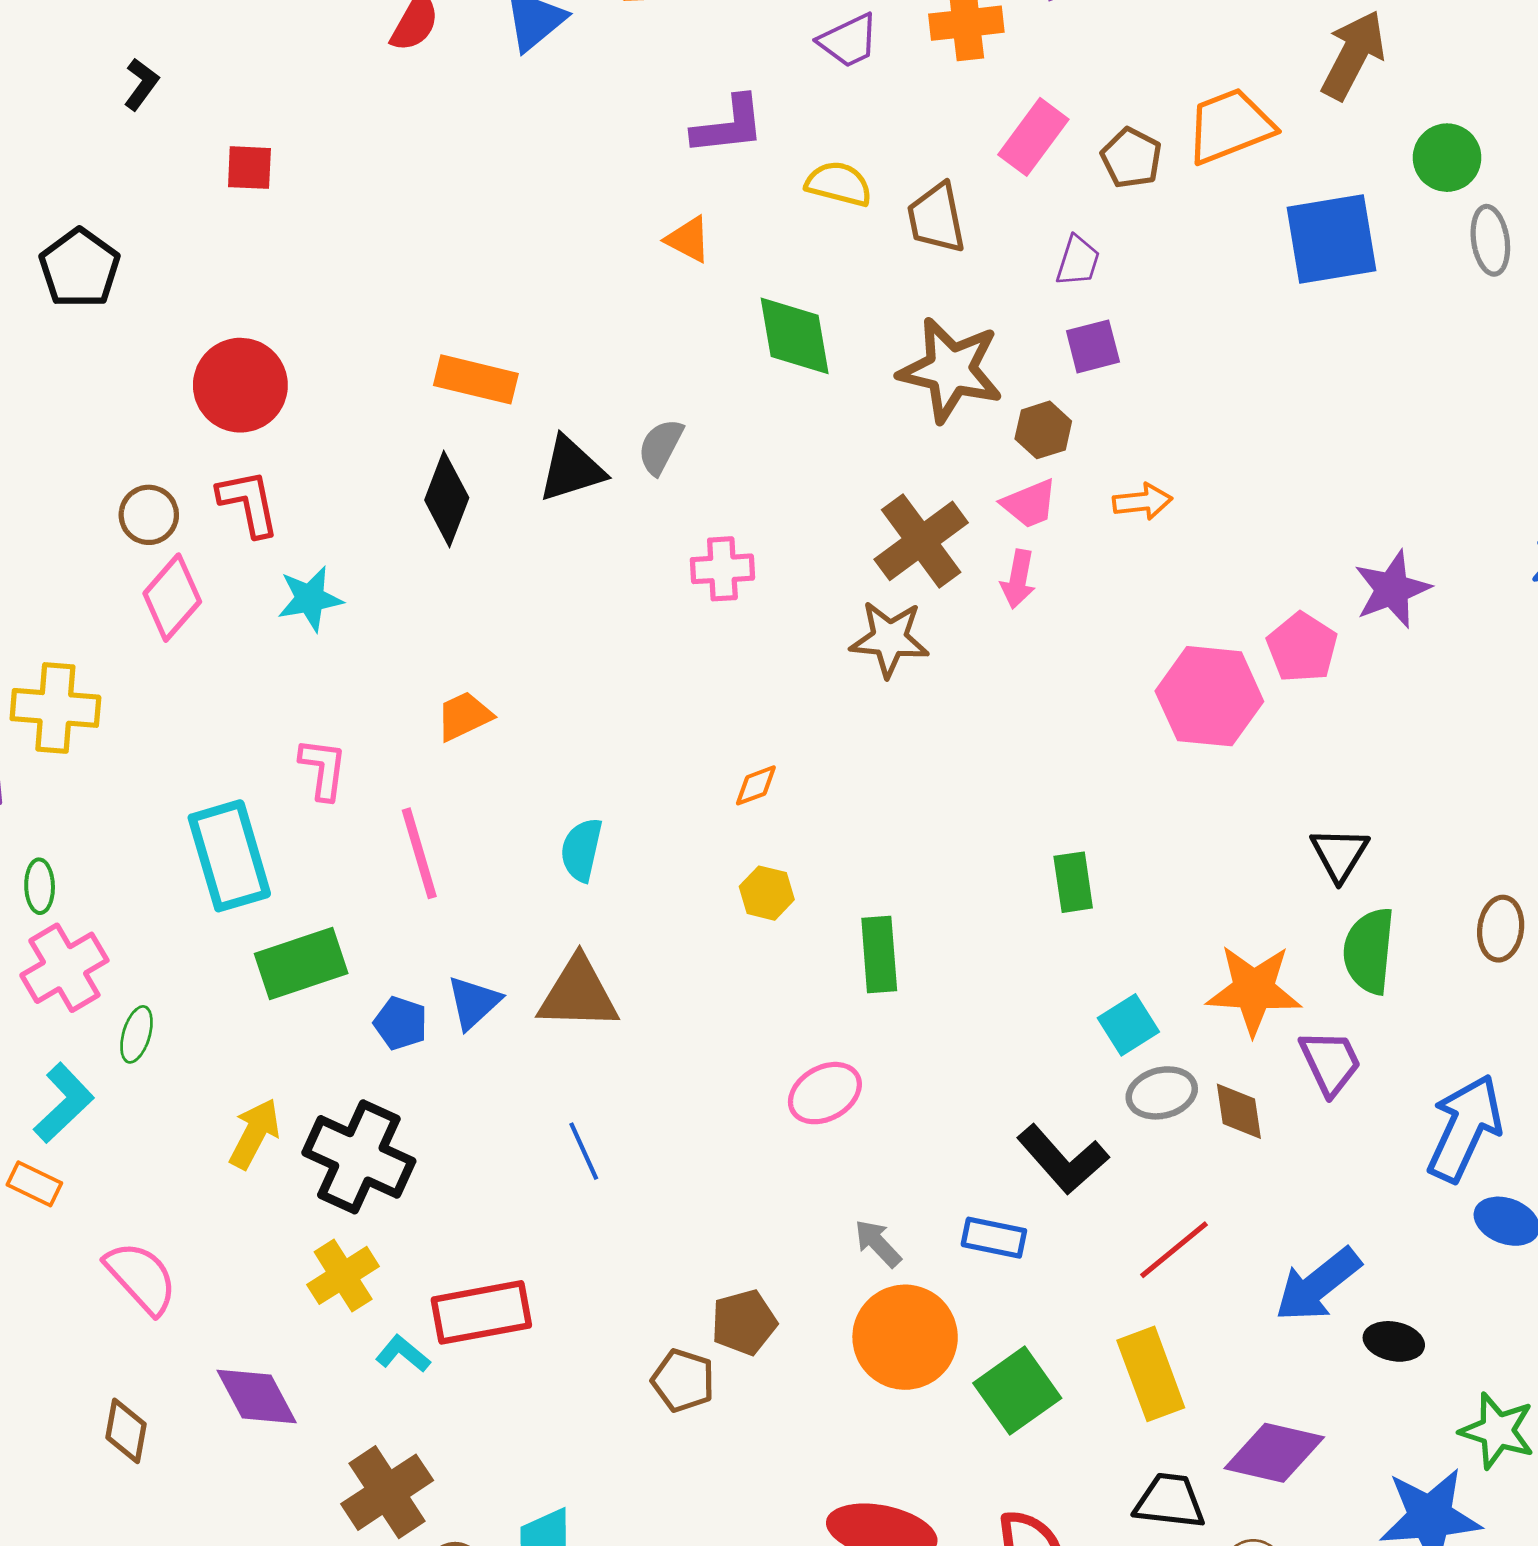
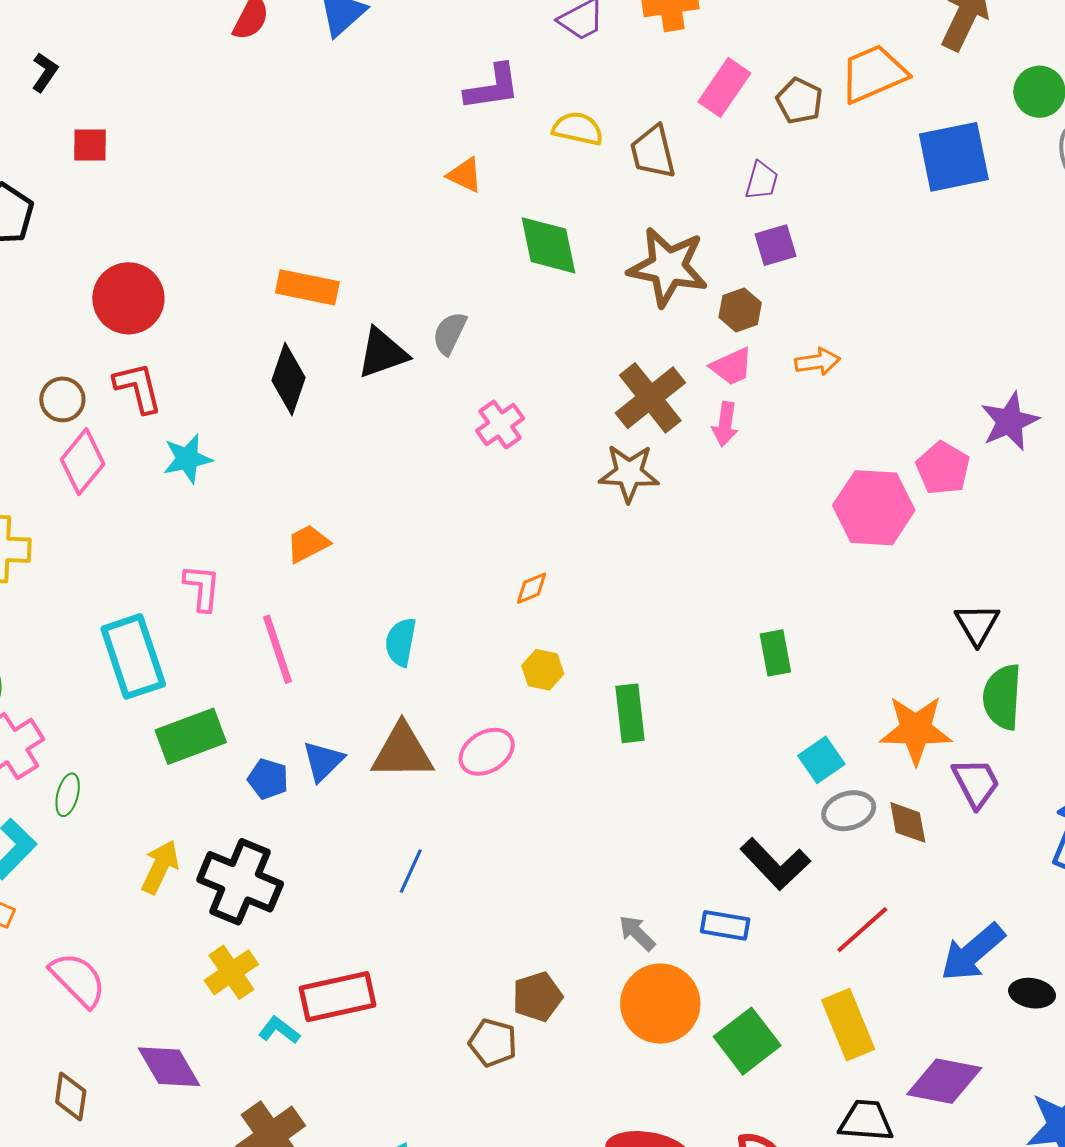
red square: (249, 168) -> (90, 145), moved
pink cross: (722, 569) -> (500, 425), turned -30
pink ellipse: (825, 1093) -> (487, 752), moved
blue line: (584, 1151) -> (411, 871), turned 51

